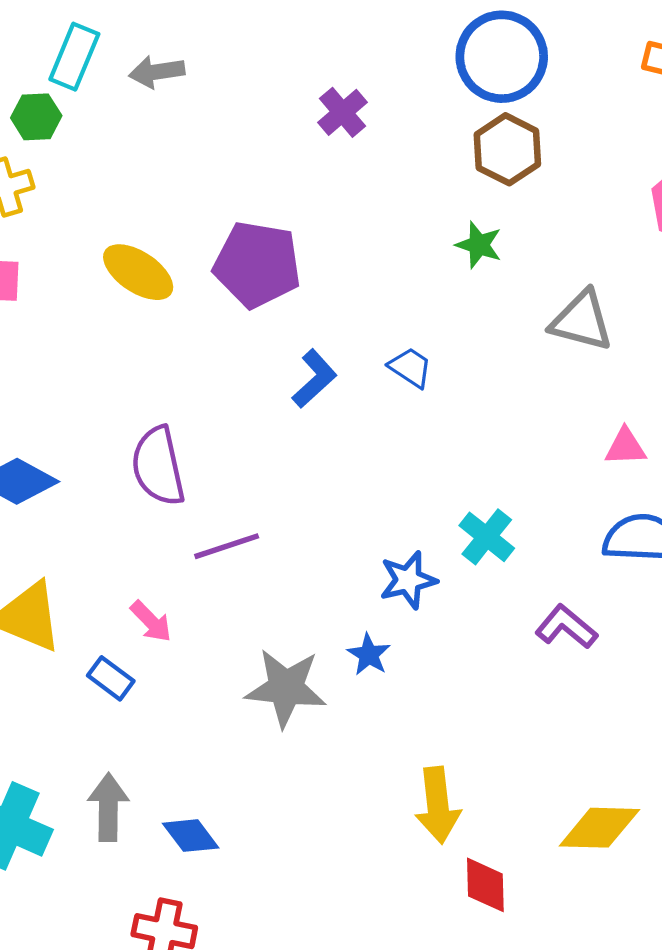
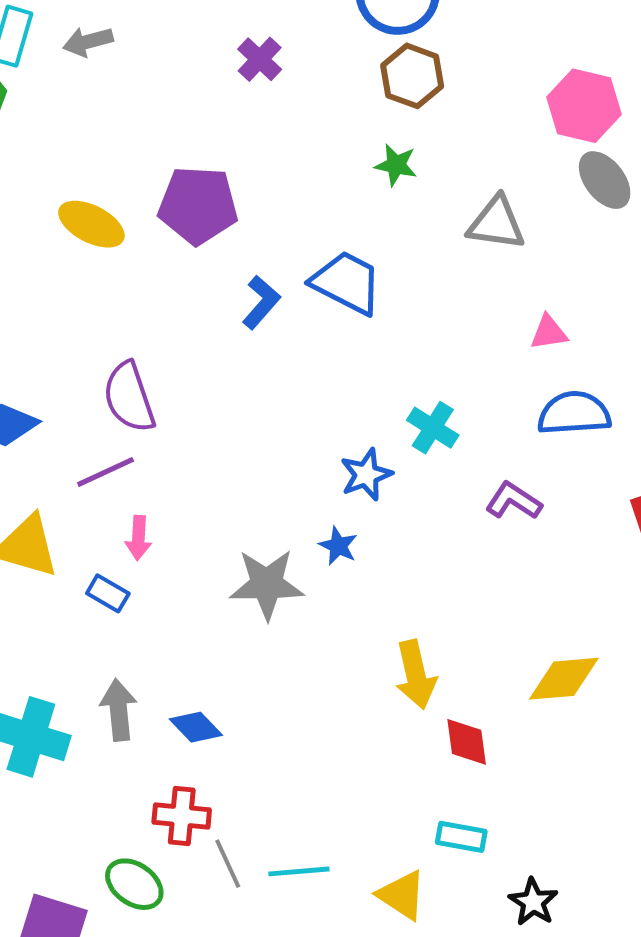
blue trapezoid: (410, 367) -> (347, 283), size x1.8
purple line: (227, 546) -> (106, 472), moved
pink arrow: (151, 621) -> (138, 538), turned 54

